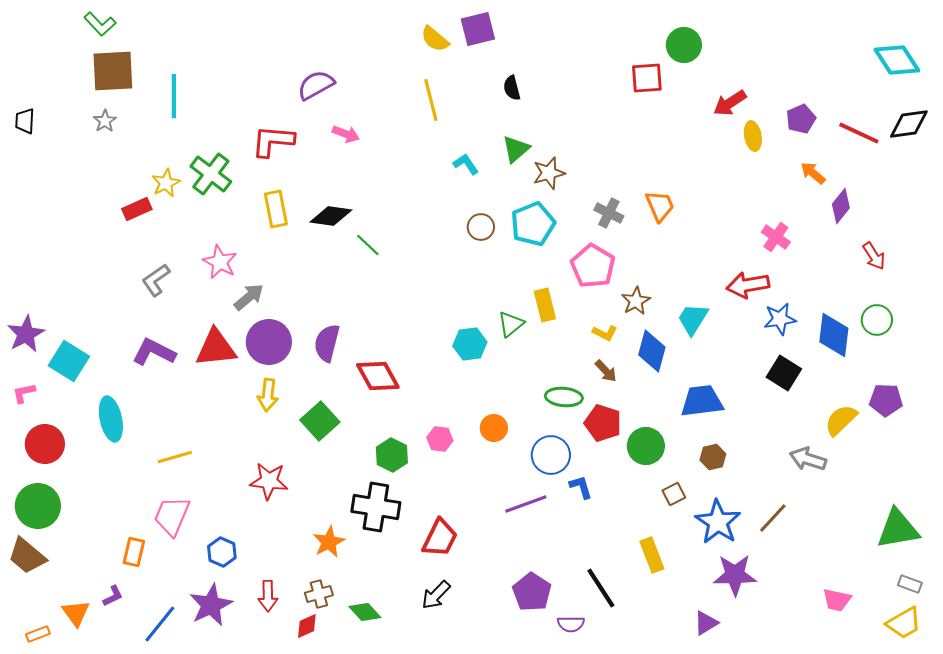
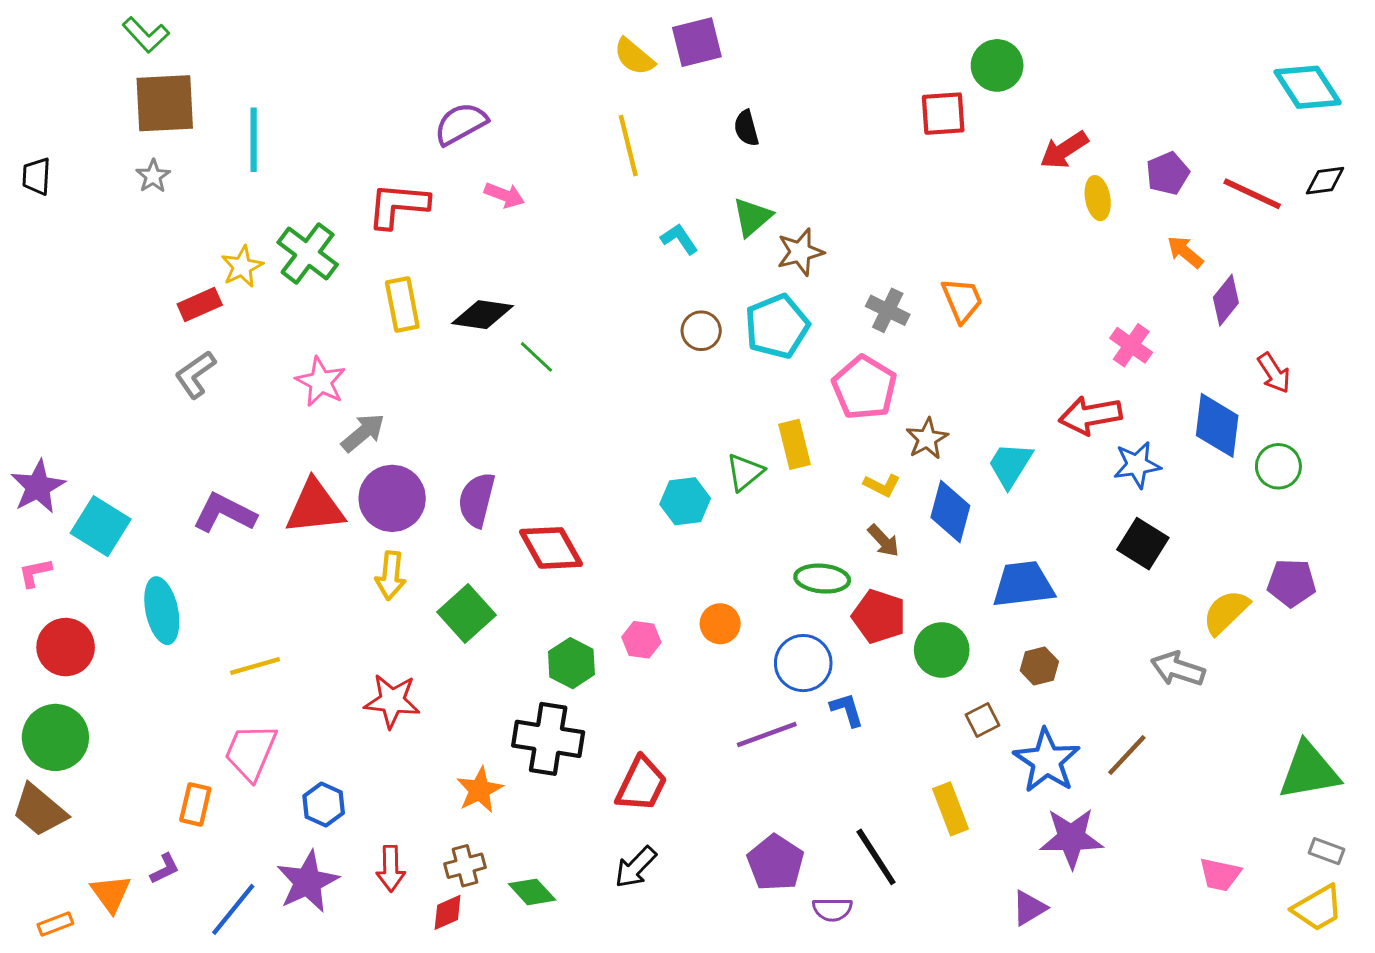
black diamond: (909, 124) -> (1325, 181), size x0.7
gray L-shape: (156, 280) -> (195, 374), moved
blue diamond: (834, 335) -> (1217, 425), moved

